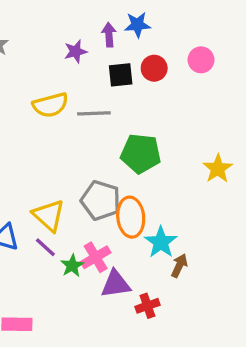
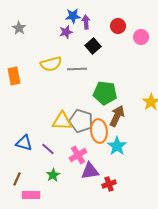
blue star: (137, 25) -> (73, 16), moved
red circle: (154, 68) -> (118, 26), moved
black square: (121, 75) -> (93, 46), turned -35
yellow triangle: (49, 215) -> (62, 121), moved, turned -40
green star: (72, 266) -> (53, 175), moved
brown arrow: (179, 266) -> (117, 116), moved, size x1.5

